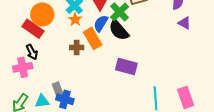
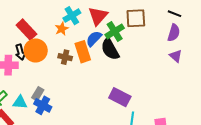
orange circle: (42, 15) -> (36, 50), moved
orange star: (75, 19) -> (62, 29), moved
purple rectangle: (126, 67) -> (120, 97), moved
gray rectangle: (58, 89) -> (38, 94), turned 40

